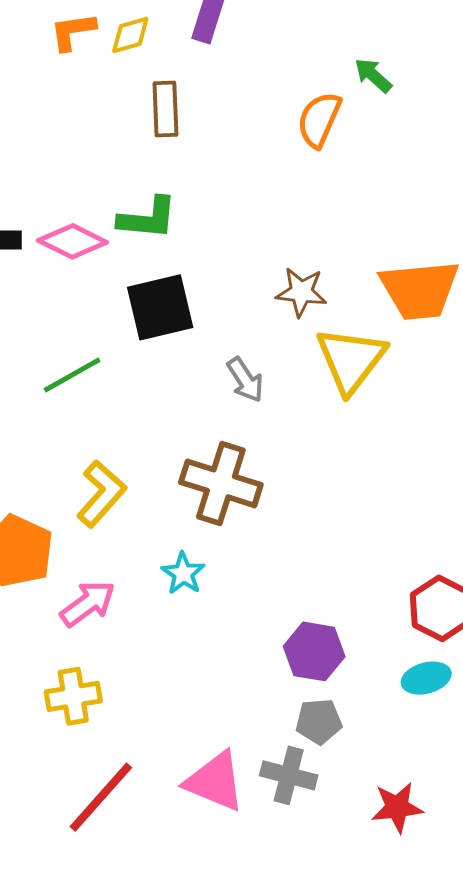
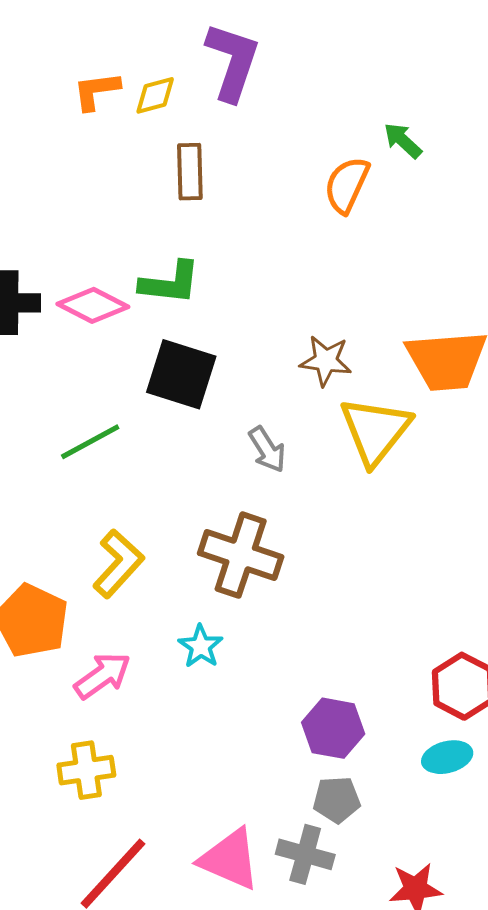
black square: (160, 307) -> (181, 374), turned 30

